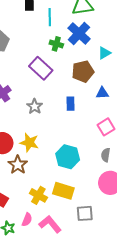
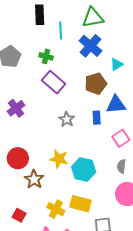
green cross: (56, 44) -> (46, 56), moved
blue triangle: (102, 93) -> (116, 104), size x1.5
blue rectangle: (71, 104) -> (97, 118), moved
gray star: (35, 106) -> (67, 119), moved
yellow star: (29, 143) -> (59, 159), moved

